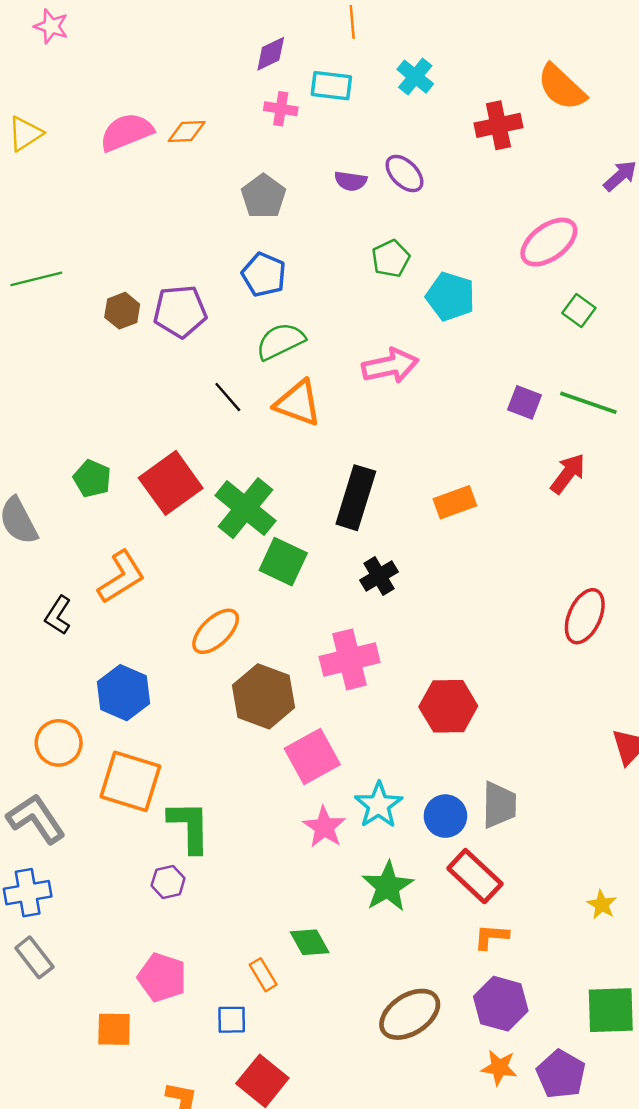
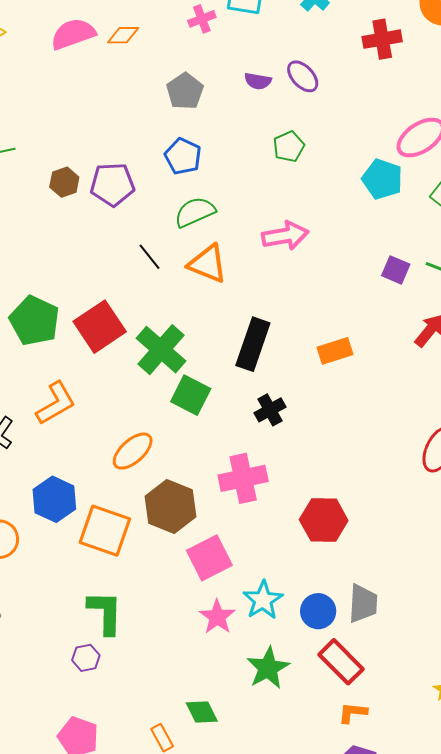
pink cross: (281, 109) -> (202, 19), turned -32
cyan pentagon: (450, 296) -> (382, 179), moved
green pentagon: (92, 479) -> (35, 321), size x1.6
orange square: (130, 781) -> (105, 531), moved

